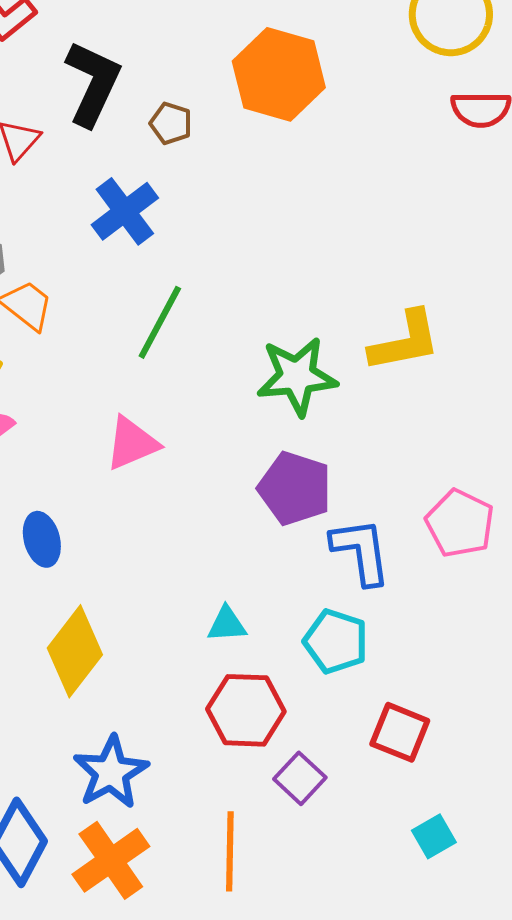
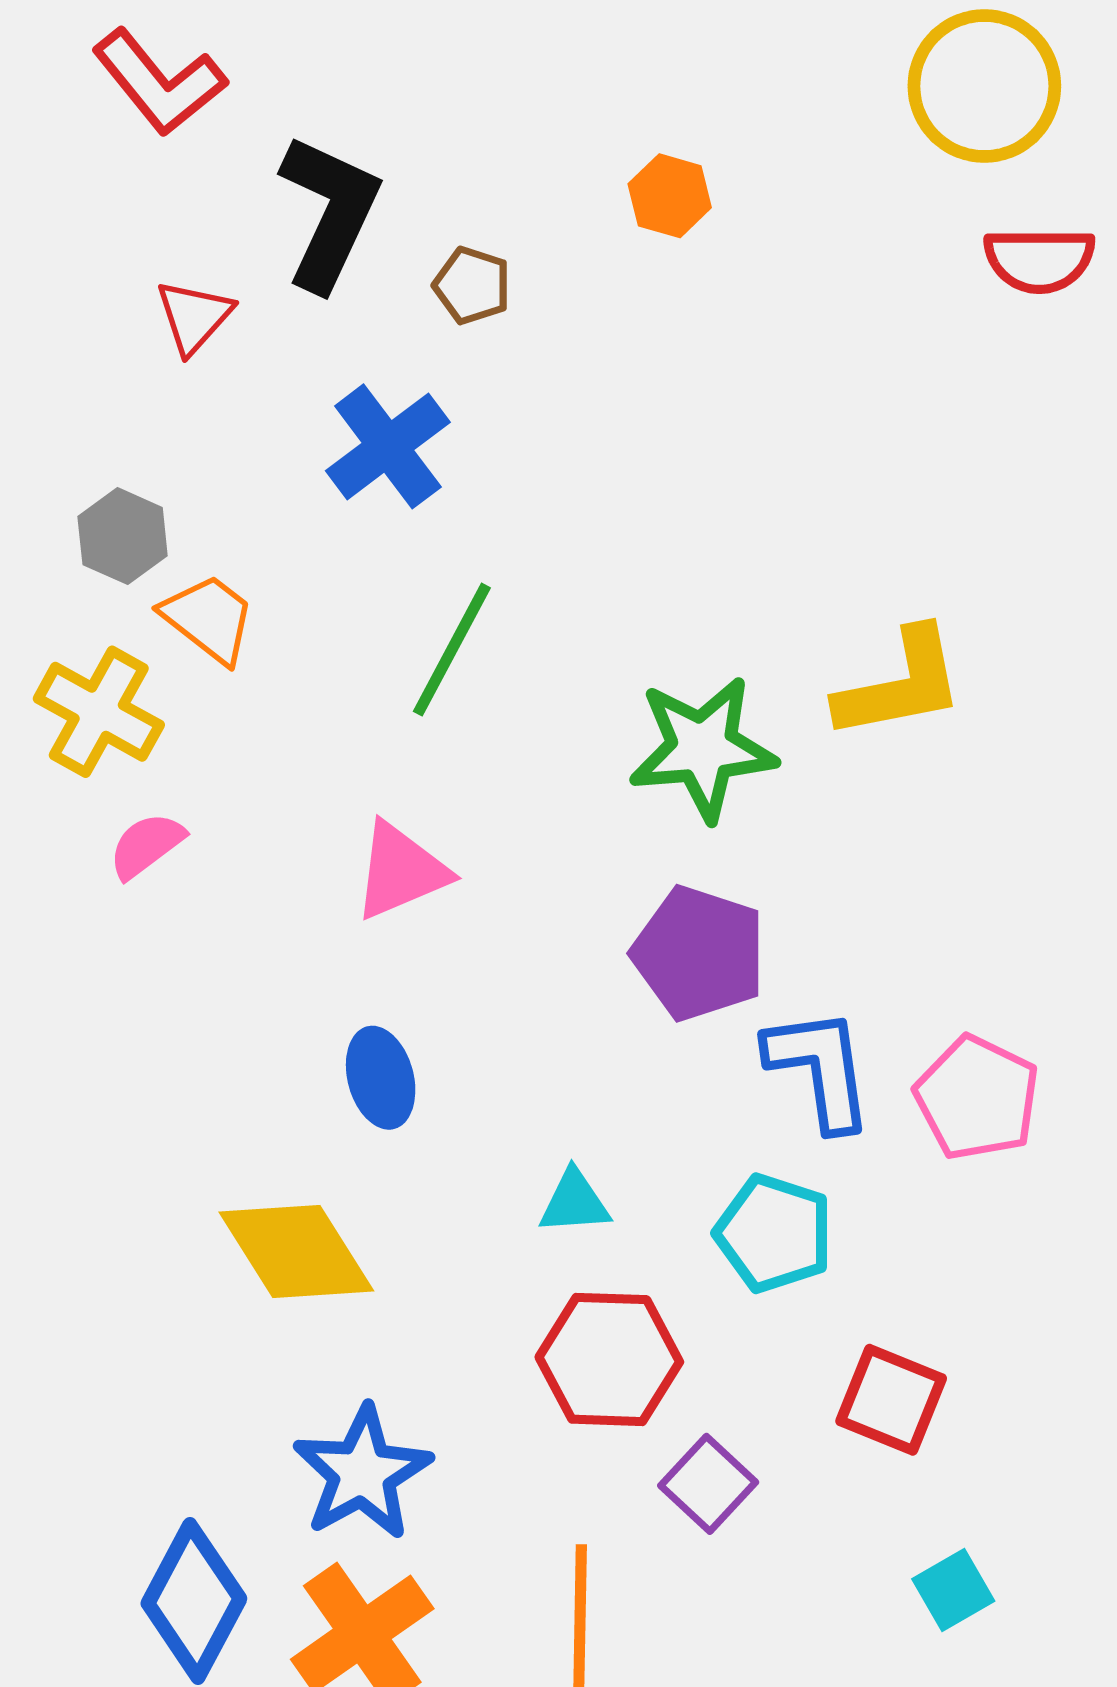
orange hexagon: (279, 74) -> (670, 196), size x0.5
pink pentagon: (460, 523) -> (977, 1098), moved
blue ellipse: (42, 539) -> (381, 1078), moved
yellow diamond: (75, 651) -> (296, 1252), turned -70

